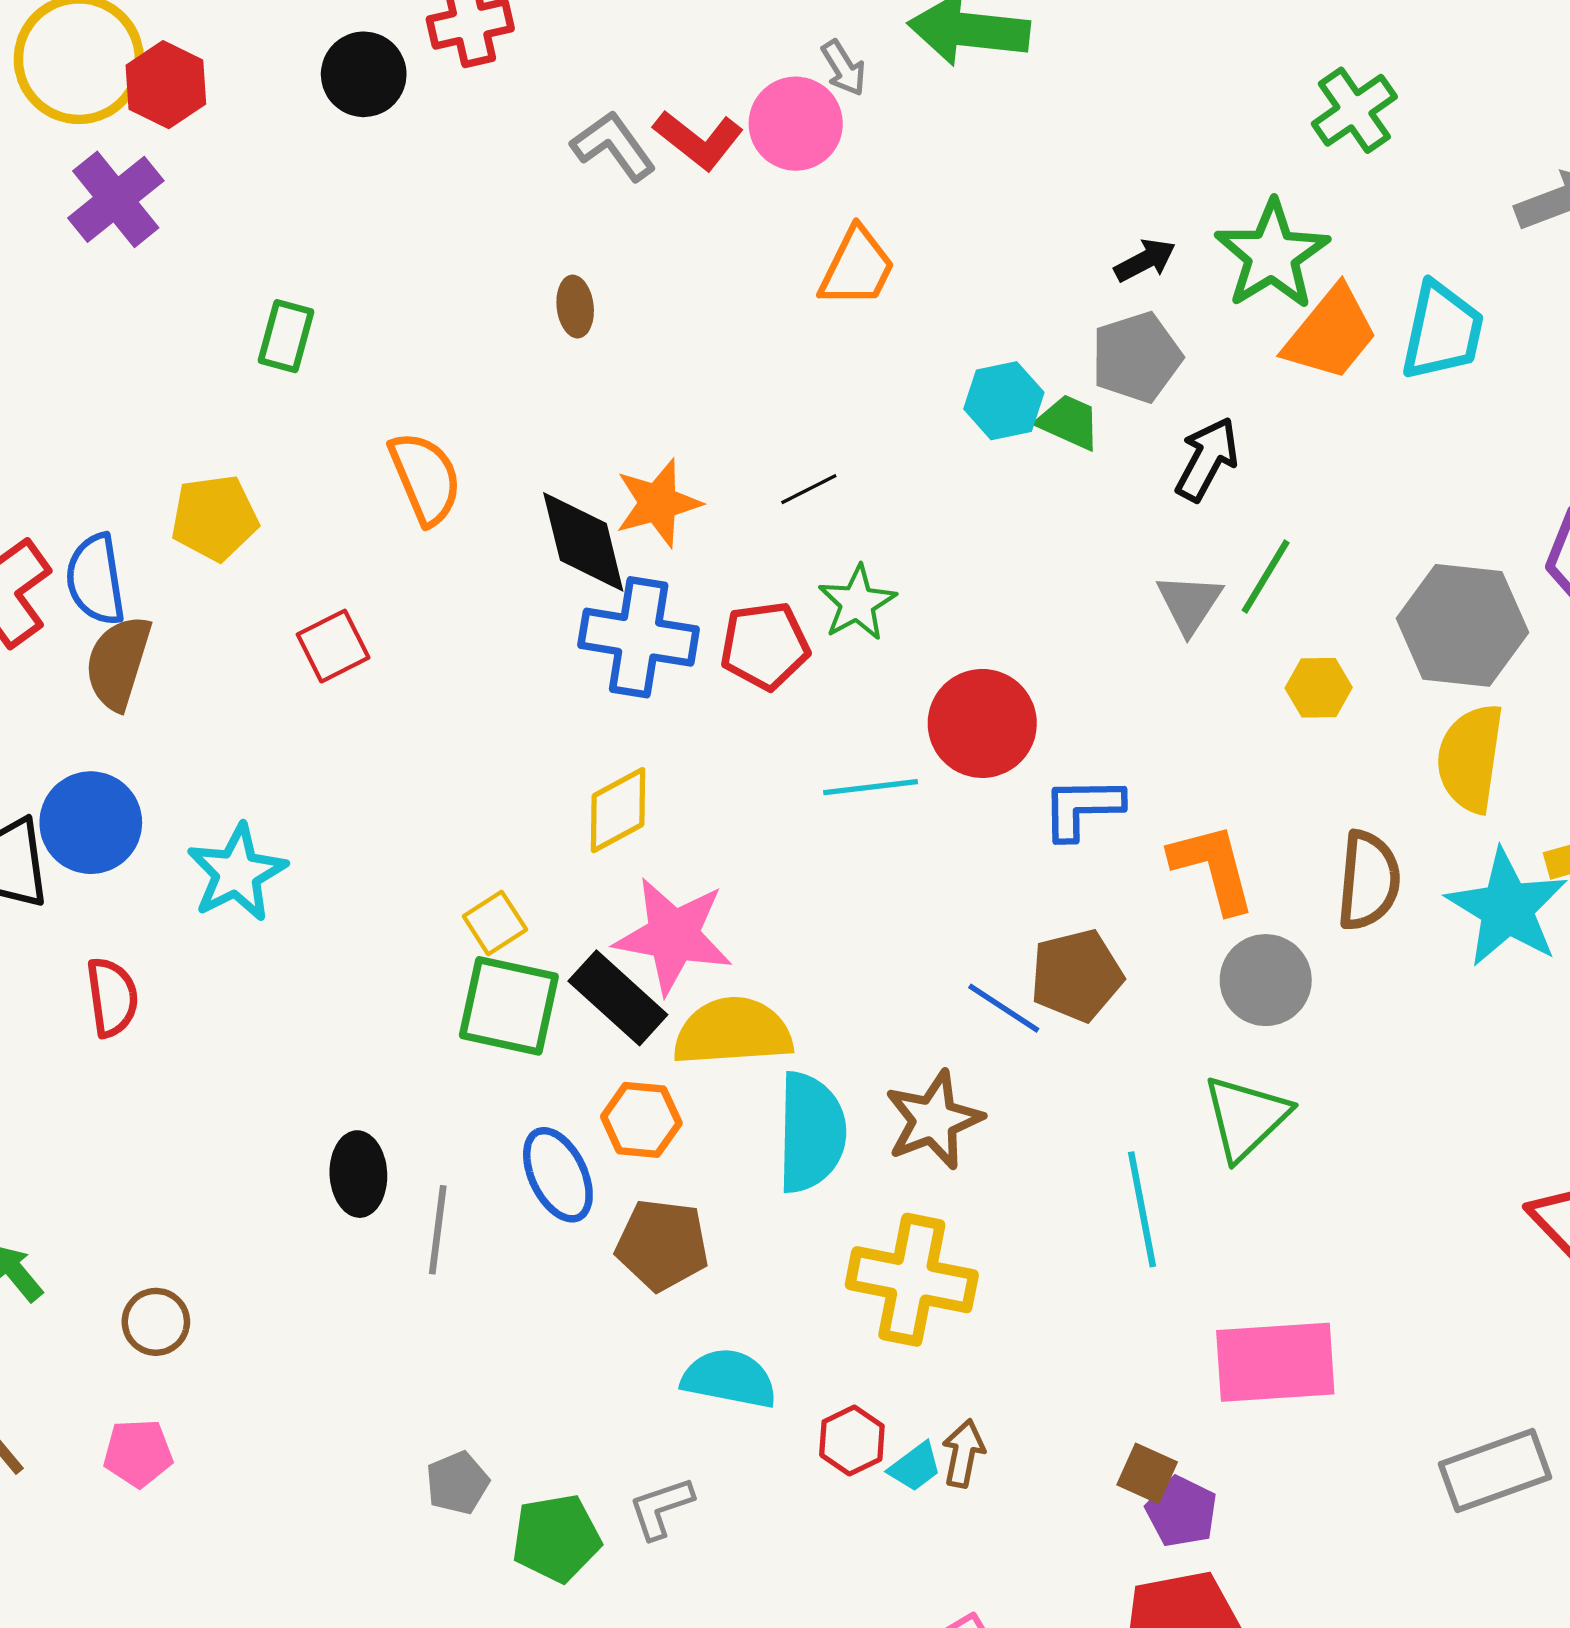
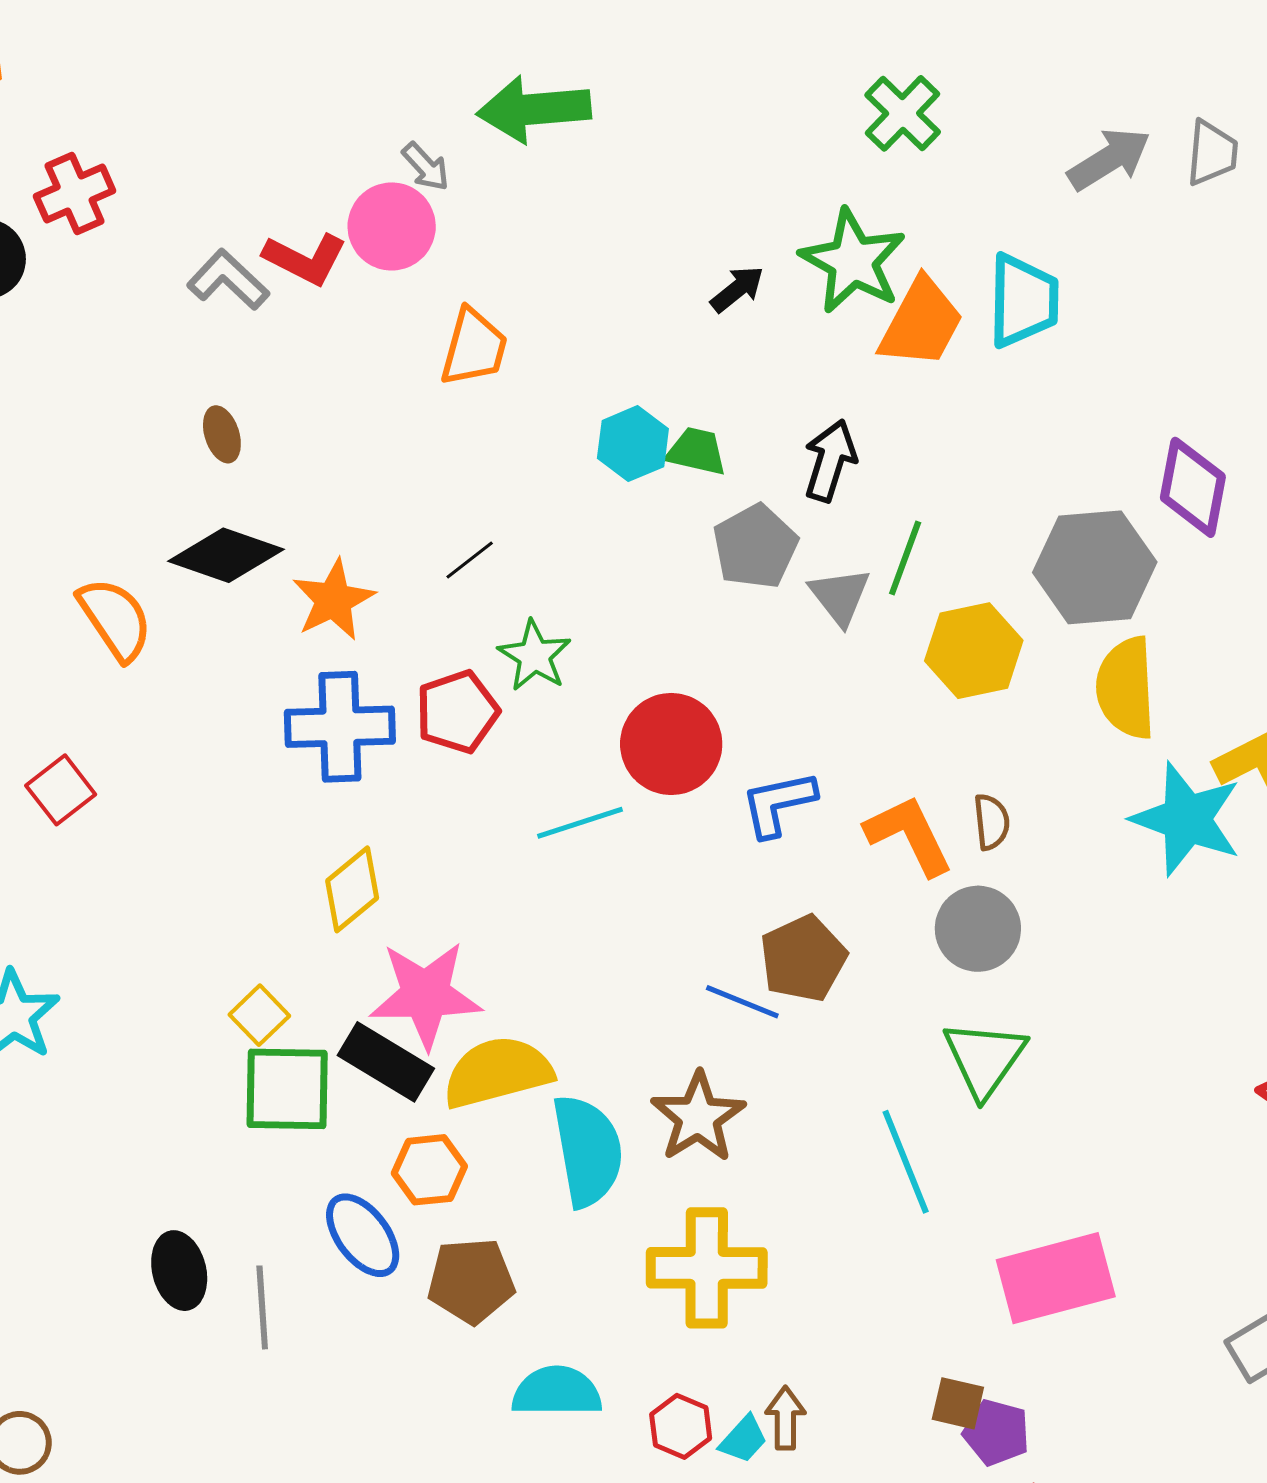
gray pentagon: (1136, 357) -> (755, 546), moved
black diamond: (583, 542) -> (226, 555), moved, turned -46
yellow hexagon: (1319, 688) -> (974, 651), size x1.6
brown semicircle: (1369, 881) -> (992, 822), moved, size x0.6

